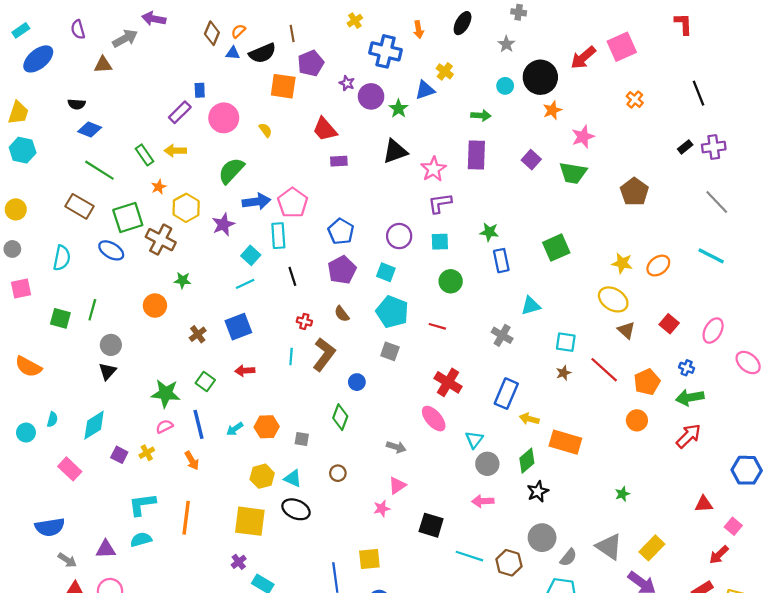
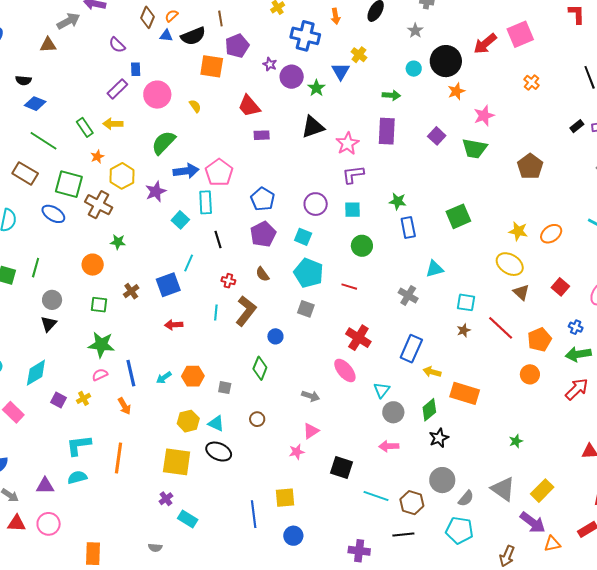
purple semicircle: (78, 29) -> (117, 45), moved, turned -30
blue triangle: (425, 90) -> (341, 71), turned -42
green square: (128, 218) -> (69, 184), turned 32
cyan line: (245, 284) -> (189, 263), moved, turned -42
green square: (205, 382) -> (99, 305), moved, turned -30

